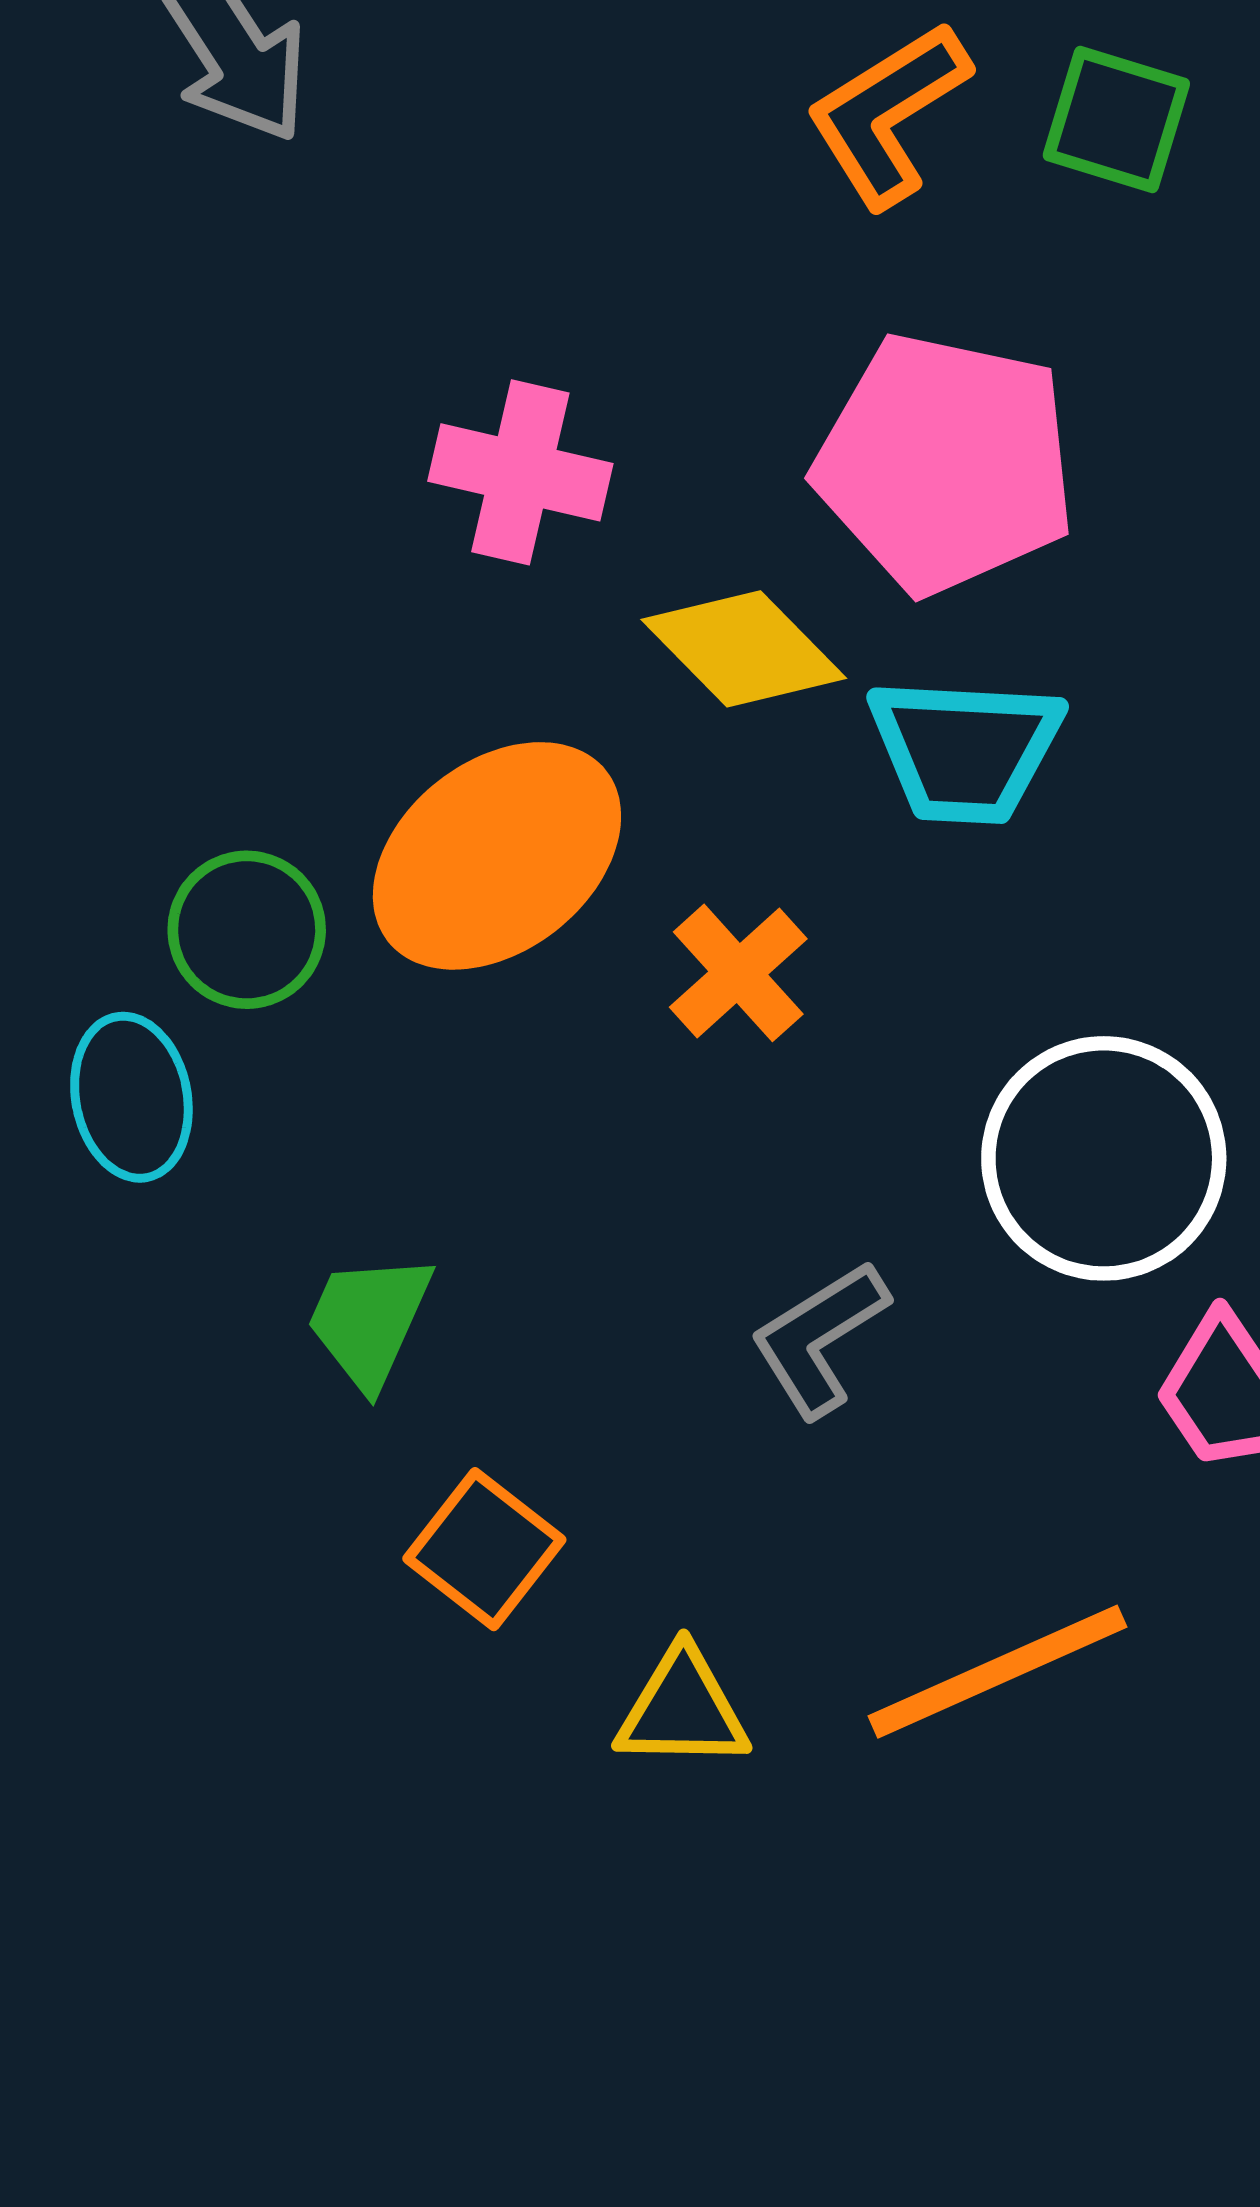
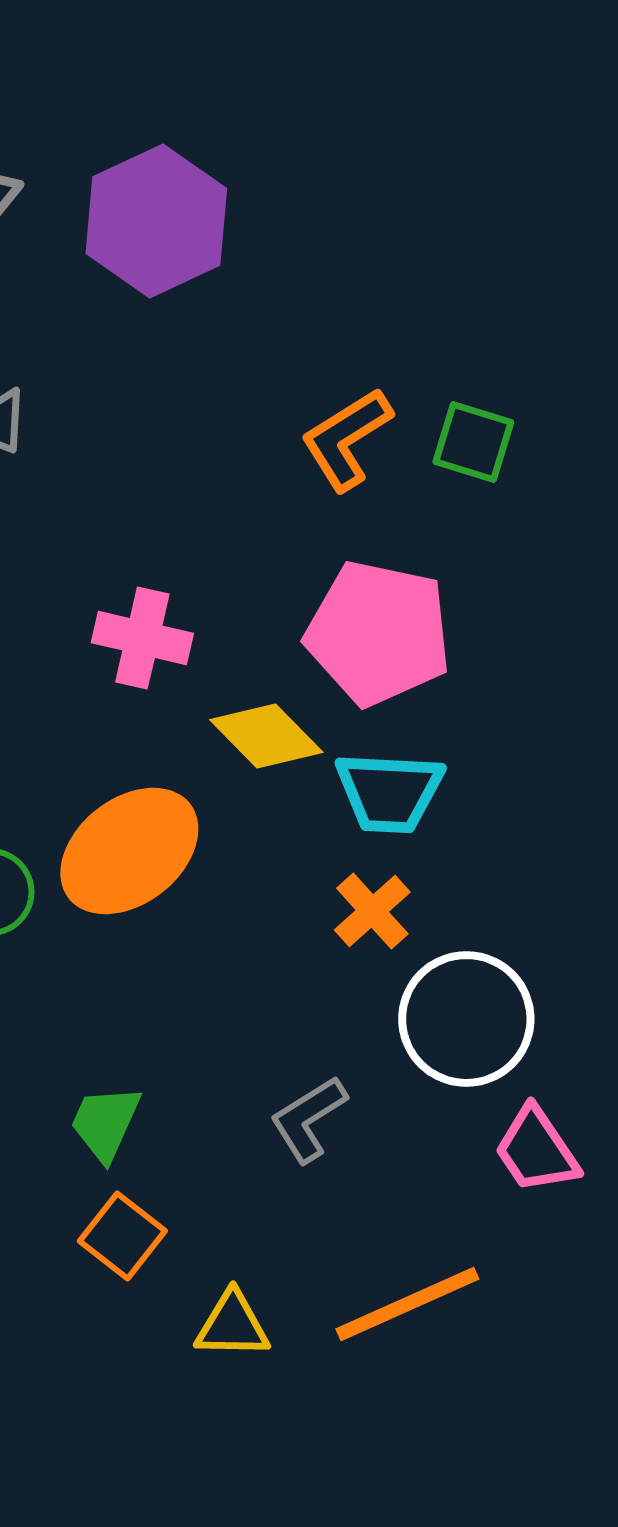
orange cross: (738, 973) -> (372, 911), moved
green trapezoid: (369, 1320) -> (105, 1123), moved

